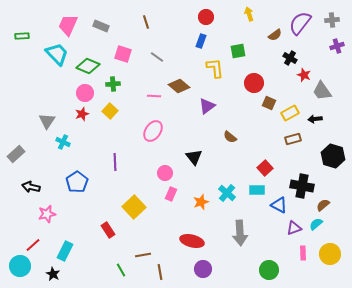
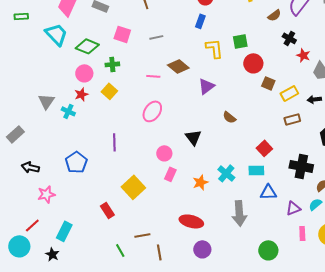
green square: (238, 51) -> (240, 41), moved
gray line: (157, 57) -> (156, 37), turned -48
cyan cross: (63, 142) -> (68, 111), moved
blue triangle: (279, 205) -> (268, 192), moved, turned -30

